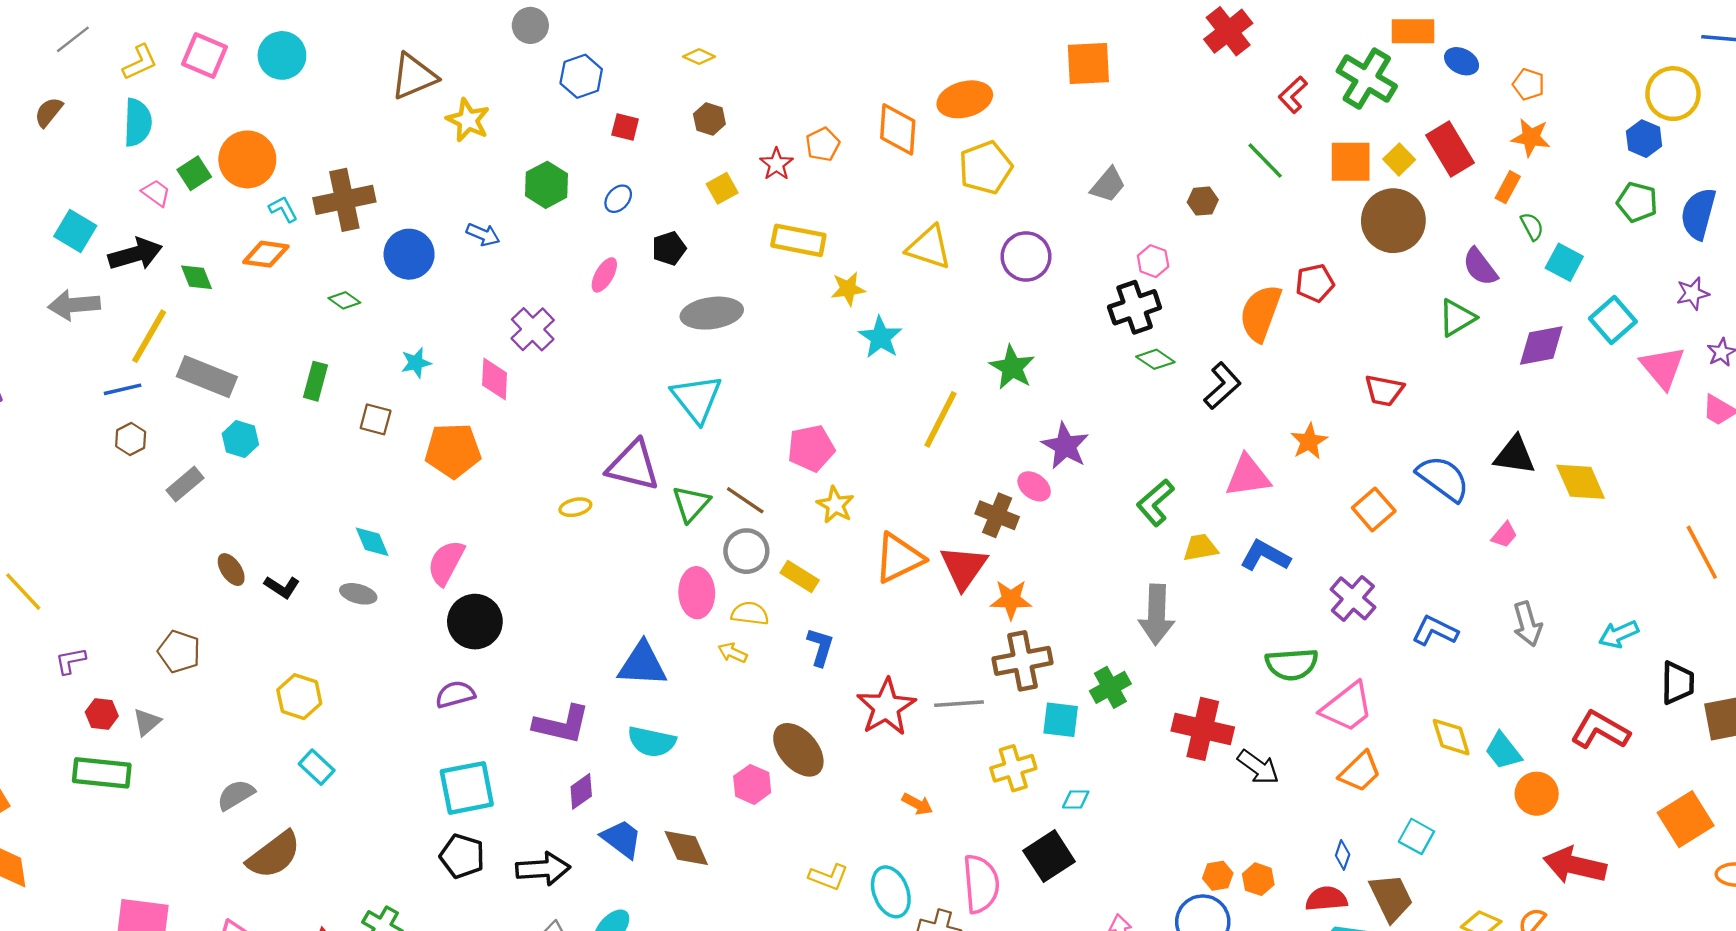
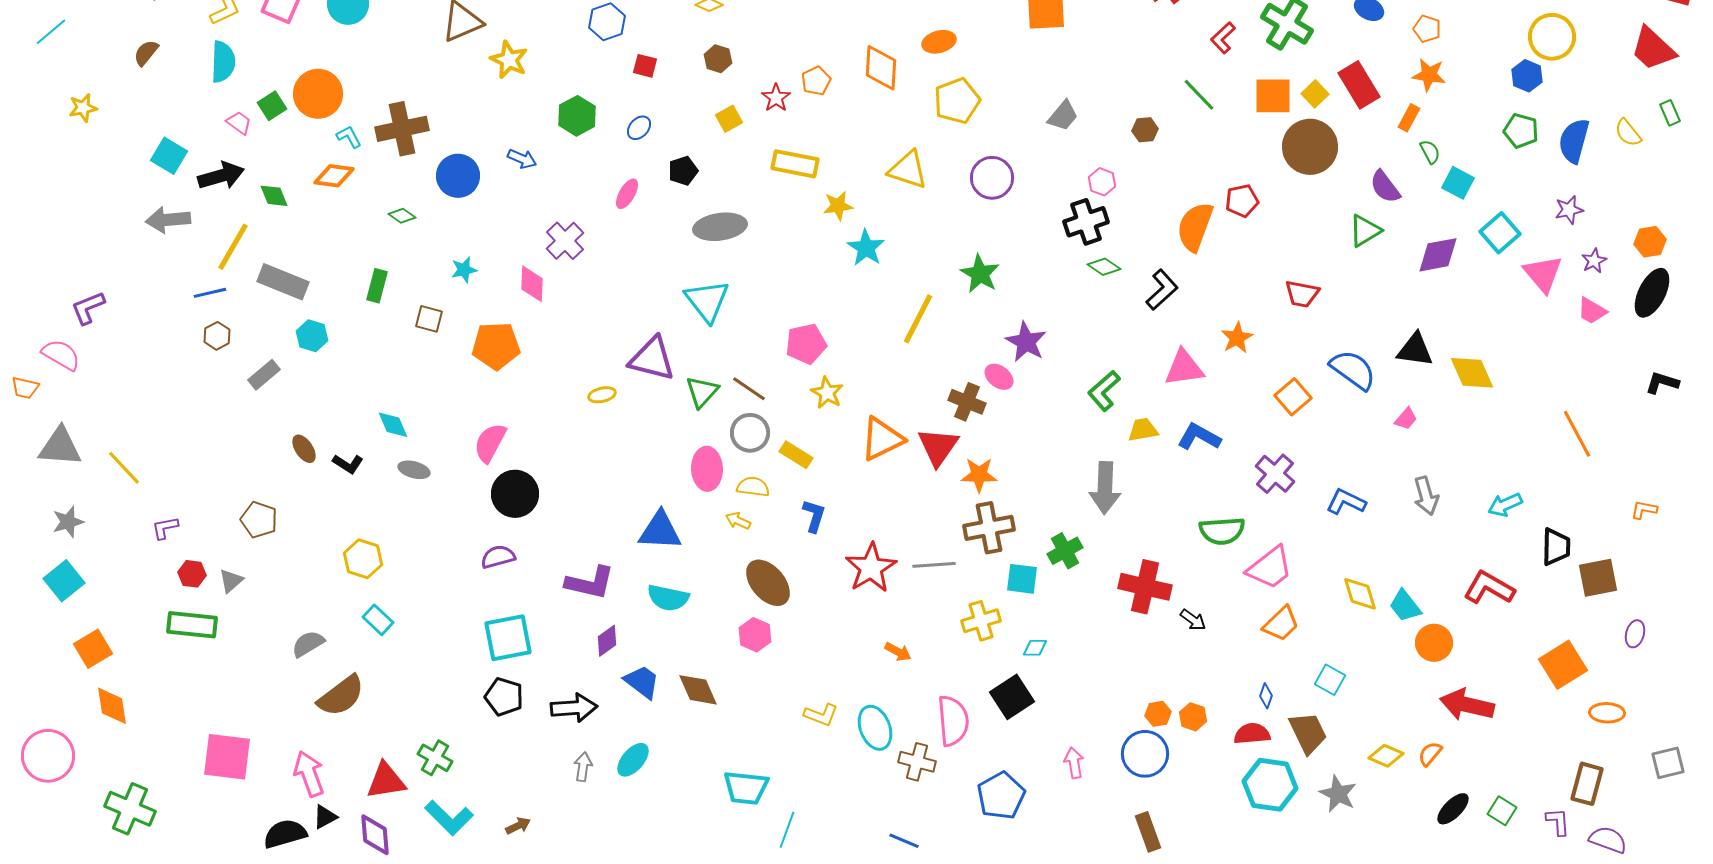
orange ellipse: (965, 99) -> (939, 42), size x0.7
cyan diamond: (372, 542) -> (393, 425), moved
brown ellipse: (798, 750) -> (768, 583), moved
black arrow: (1258, 767) -> (1193, 620), size x0.7

